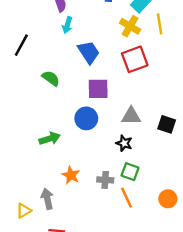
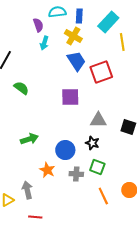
yellow cross: (130, 26) -> (73, 36), moved
blue trapezoid: (89, 52) -> (76, 61), moved
green semicircle: (51, 78) -> (21, 88), moved
blue circle: (86, 118) -> (65, 150), moved
orange line: (126, 198) -> (103, 196), moved

